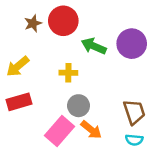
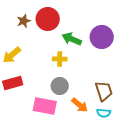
yellow cross: (68, 73) -> (60, 59), moved
orange arrow: (91, 130) -> (80, 105), moved
pink rectangle: (60, 131) -> (45, 106), turned 60

